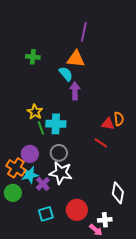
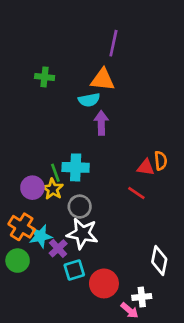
cyan semicircle: (66, 74) -> (89, 100), turned 119
yellow star: (35, 112) -> (53, 189), moved
purple circle: (30, 154) -> (32, 188), moved
cyan square: (46, 214) -> (74, 270), moved

